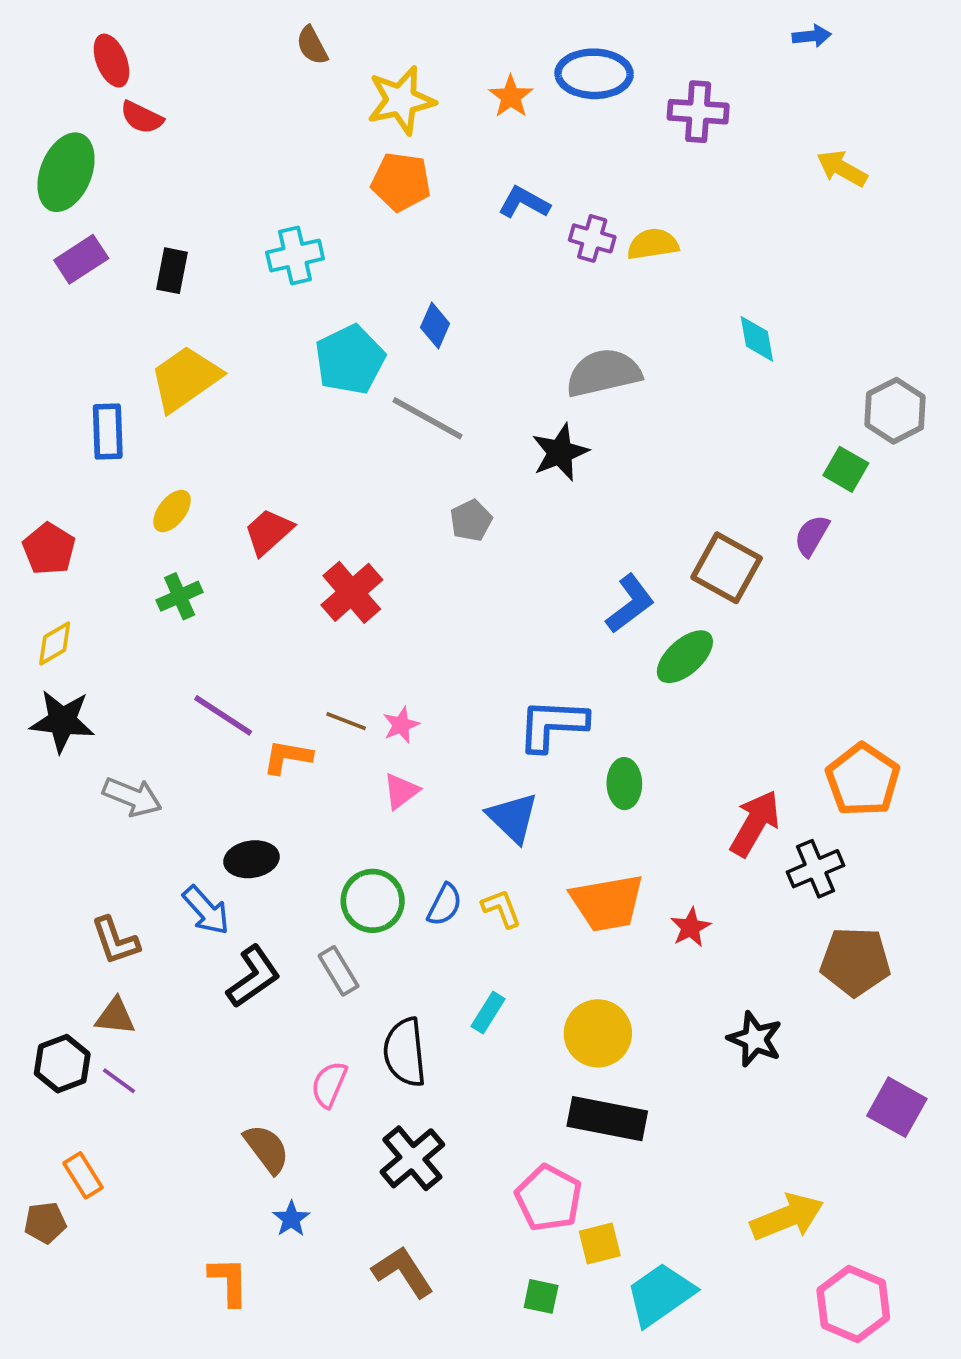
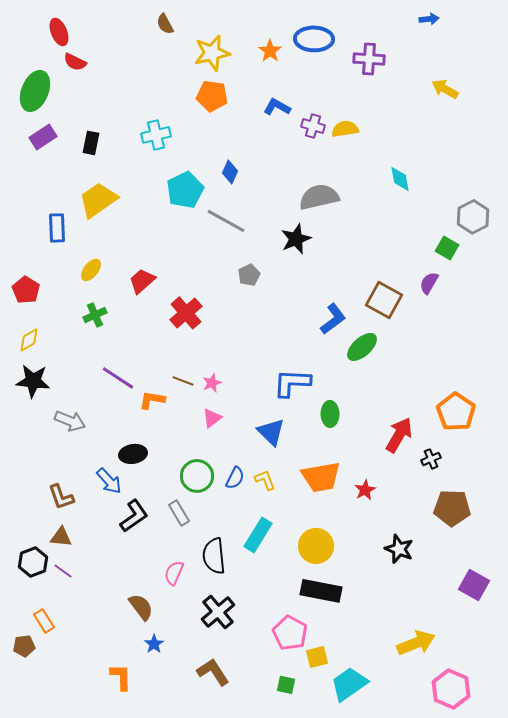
black cross: (815, 869) -> (431, 459), size x0.7
cyan rectangle: (488, 1013) -> (258, 535), size x1.6

